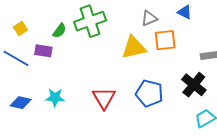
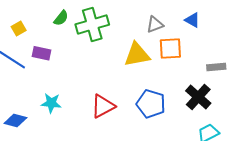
green semicircle: (59, 31) -> (61, 18), moved
red triangle: (104, 98) -> (103, 106), turned 30
blue diamond: (21, 103) -> (15, 121), moved

